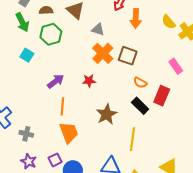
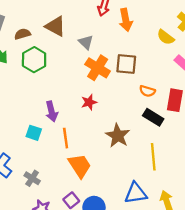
yellow semicircle: (169, 22) -> (166, 37), moved
gray triangle: (98, 29) -> (86, 42), turned 40
cyan square: (27, 55) -> (34, 133), moved
purple arrow: (56, 81) -> (52, 111), turned 126
gray cross: (26, 134) -> (32, 178), turned 32

